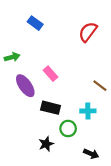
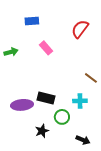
blue rectangle: (35, 23) -> (32, 21), turned -40
pink rectangle: (51, 74) -> (46, 48), moved
purple ellipse: (25, 86) -> (22, 105), moved, turned -60

